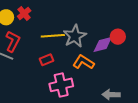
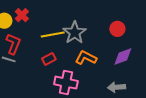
purple diamond: (103, 44) -> (123, 57), moved
pink cross: (61, 85) -> (66, 83), turned 30

